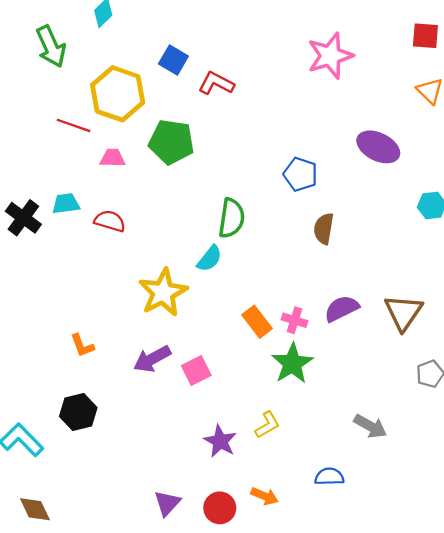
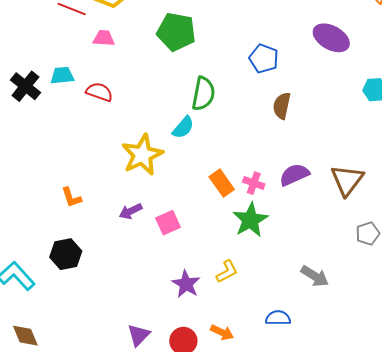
green pentagon: (171, 142) -> (176, 32), moved
purple arrow: (152, 359) -> (131, 211), size x0.7

